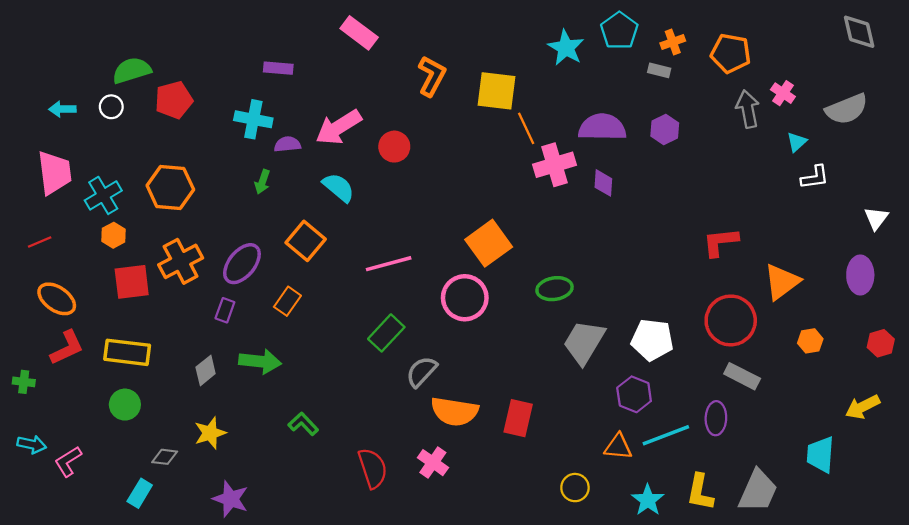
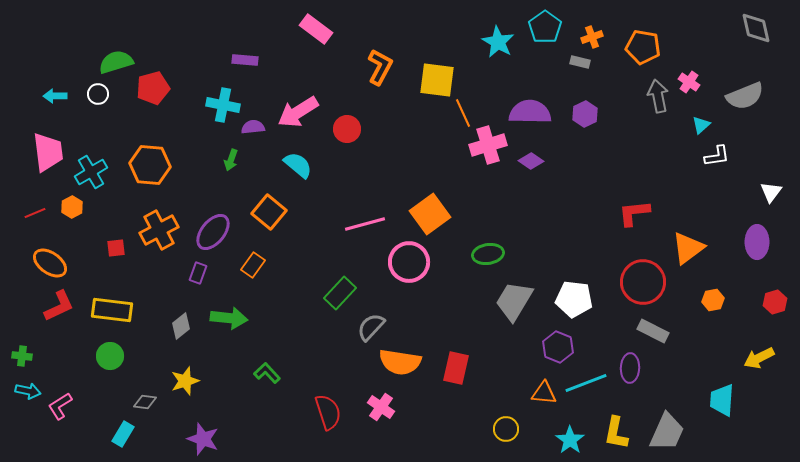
purple diamond: (603, 183) -> (531, 161), turned -60
orange hexagon: (114, 235) -> (72, 207), moved
pink line: (389, 264) -> (365, 224), moved
red square: (132, 282) -> (116, 248), size x0.6
green cross: (24, 382) -> (22, 356), moved

